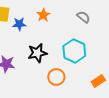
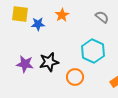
black star: (37, 53) -> (49, 62), moved

